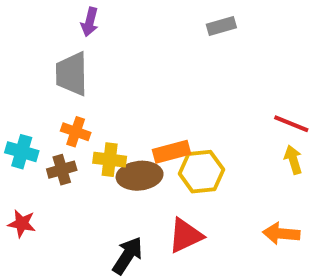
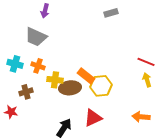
gray trapezoid: (72, 74) -> (36, 37), turned -65
cyan cross: (22, 152) -> (15, 64), moved
orange rectangle: (171, 152) -> (86, 76), turned 54
brown cross: (62, 170) -> (26, 92), moved

